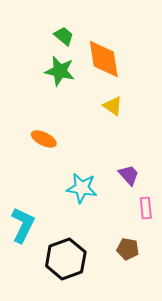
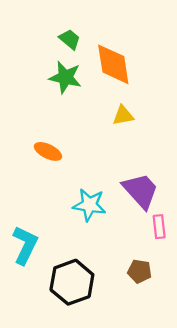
yellow triangle: (113, 106) -> (123, 116), turned -45
purple trapezoid: (129, 175) -> (141, 191), size x1.6

